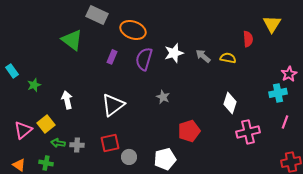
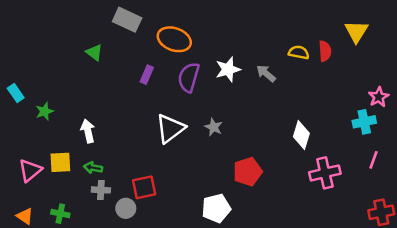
green triangle: (72, 40) -> (94, 52), size x0.6
yellow semicircle: (228, 58) -> (299, 52), moved
white triangle: (113, 105) -> (170, 128), moved
yellow square: (46, 124) -> (60, 162), turned 36
green arrow: (58, 143) -> (93, 168), moved
gray circle: (129, 157) -> (126, 208), moved

